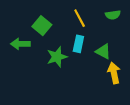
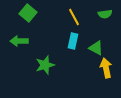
green square: (42, 26) -> (28, 13), moved
green star: (57, 57) -> (45, 65), moved

